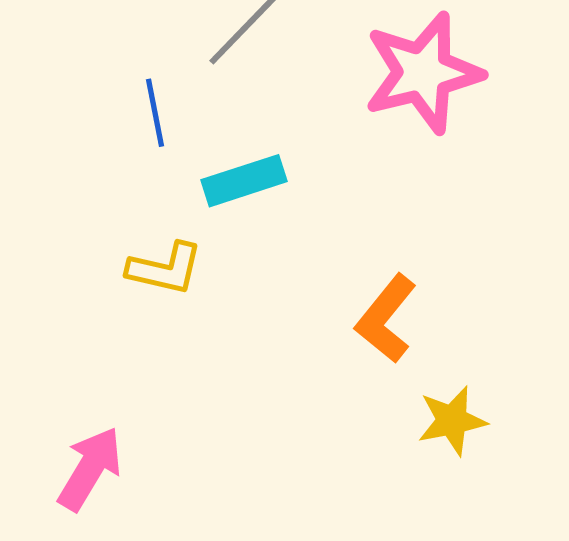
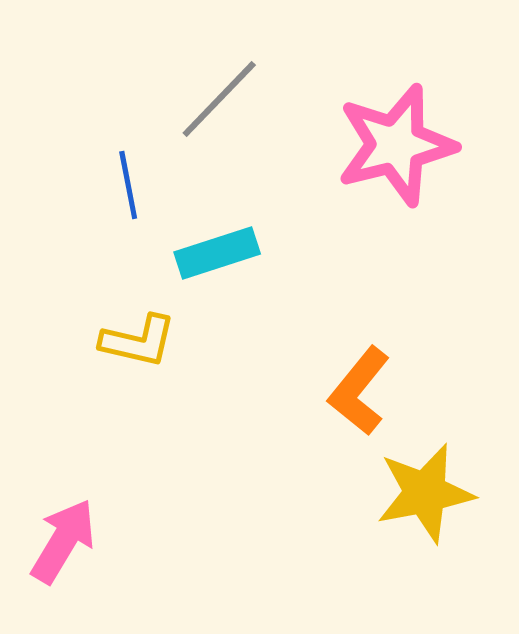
yellow star: (452, 421) -> (425, 493), size x1.4

